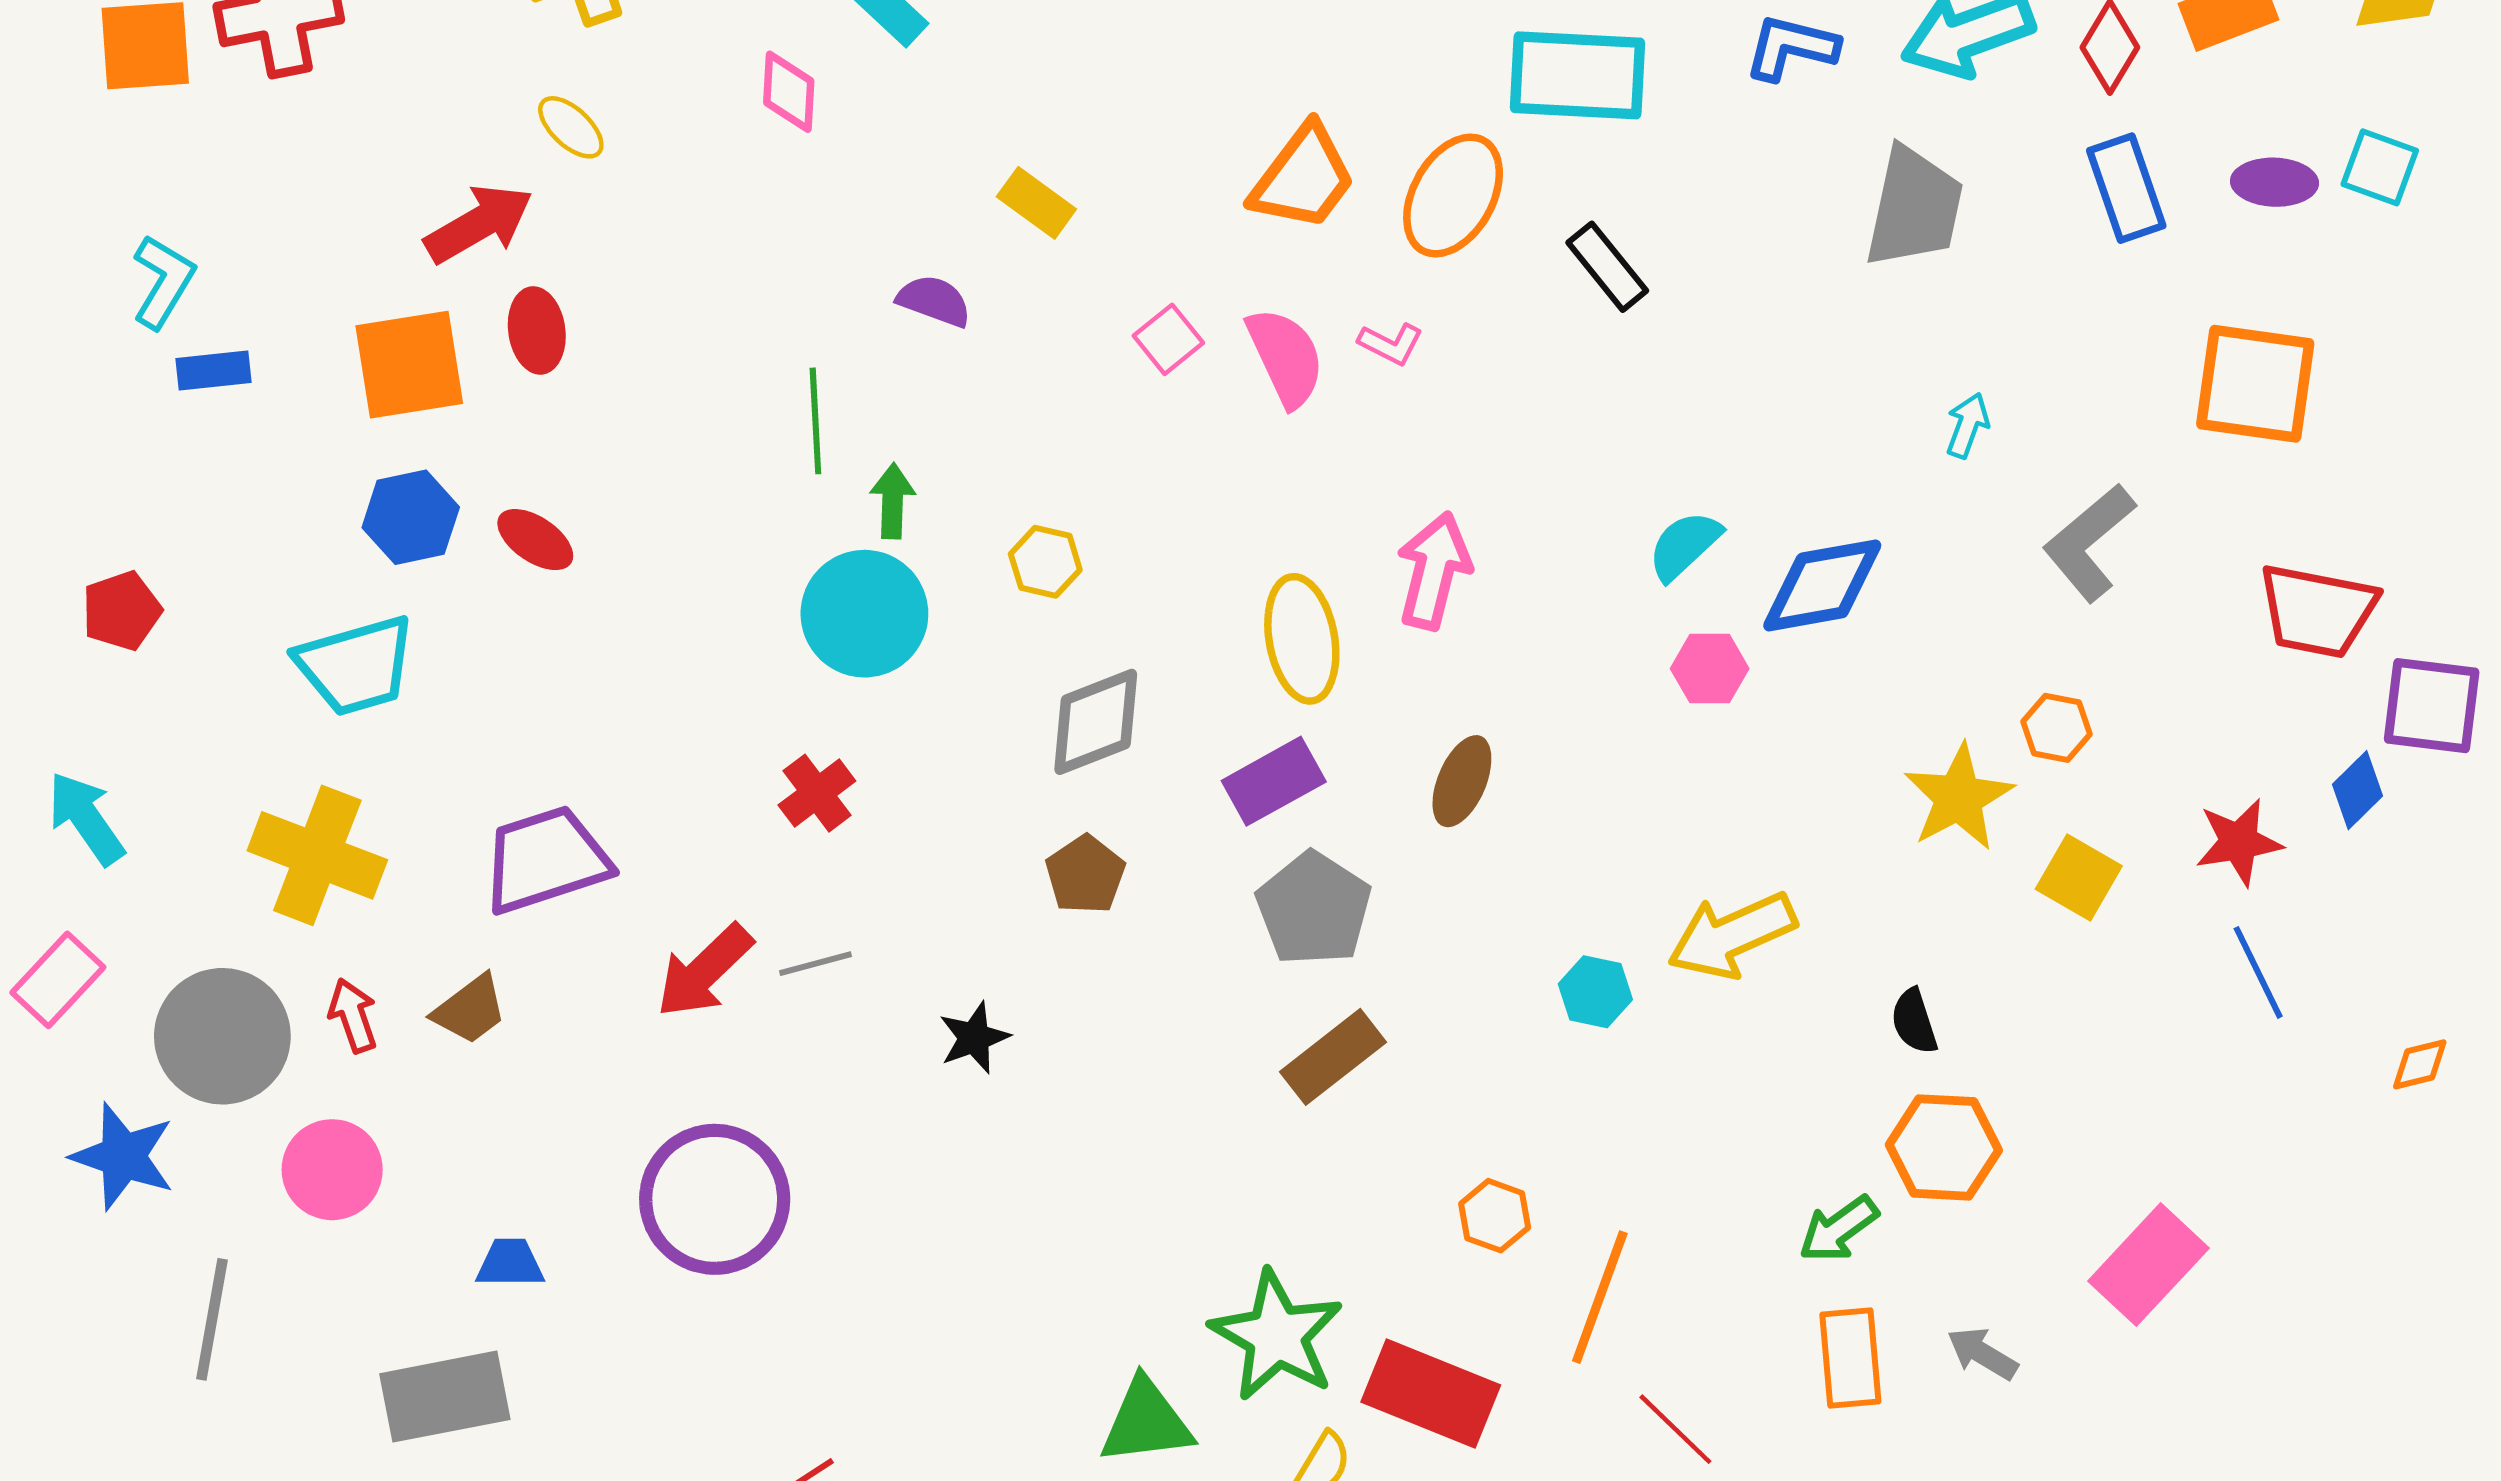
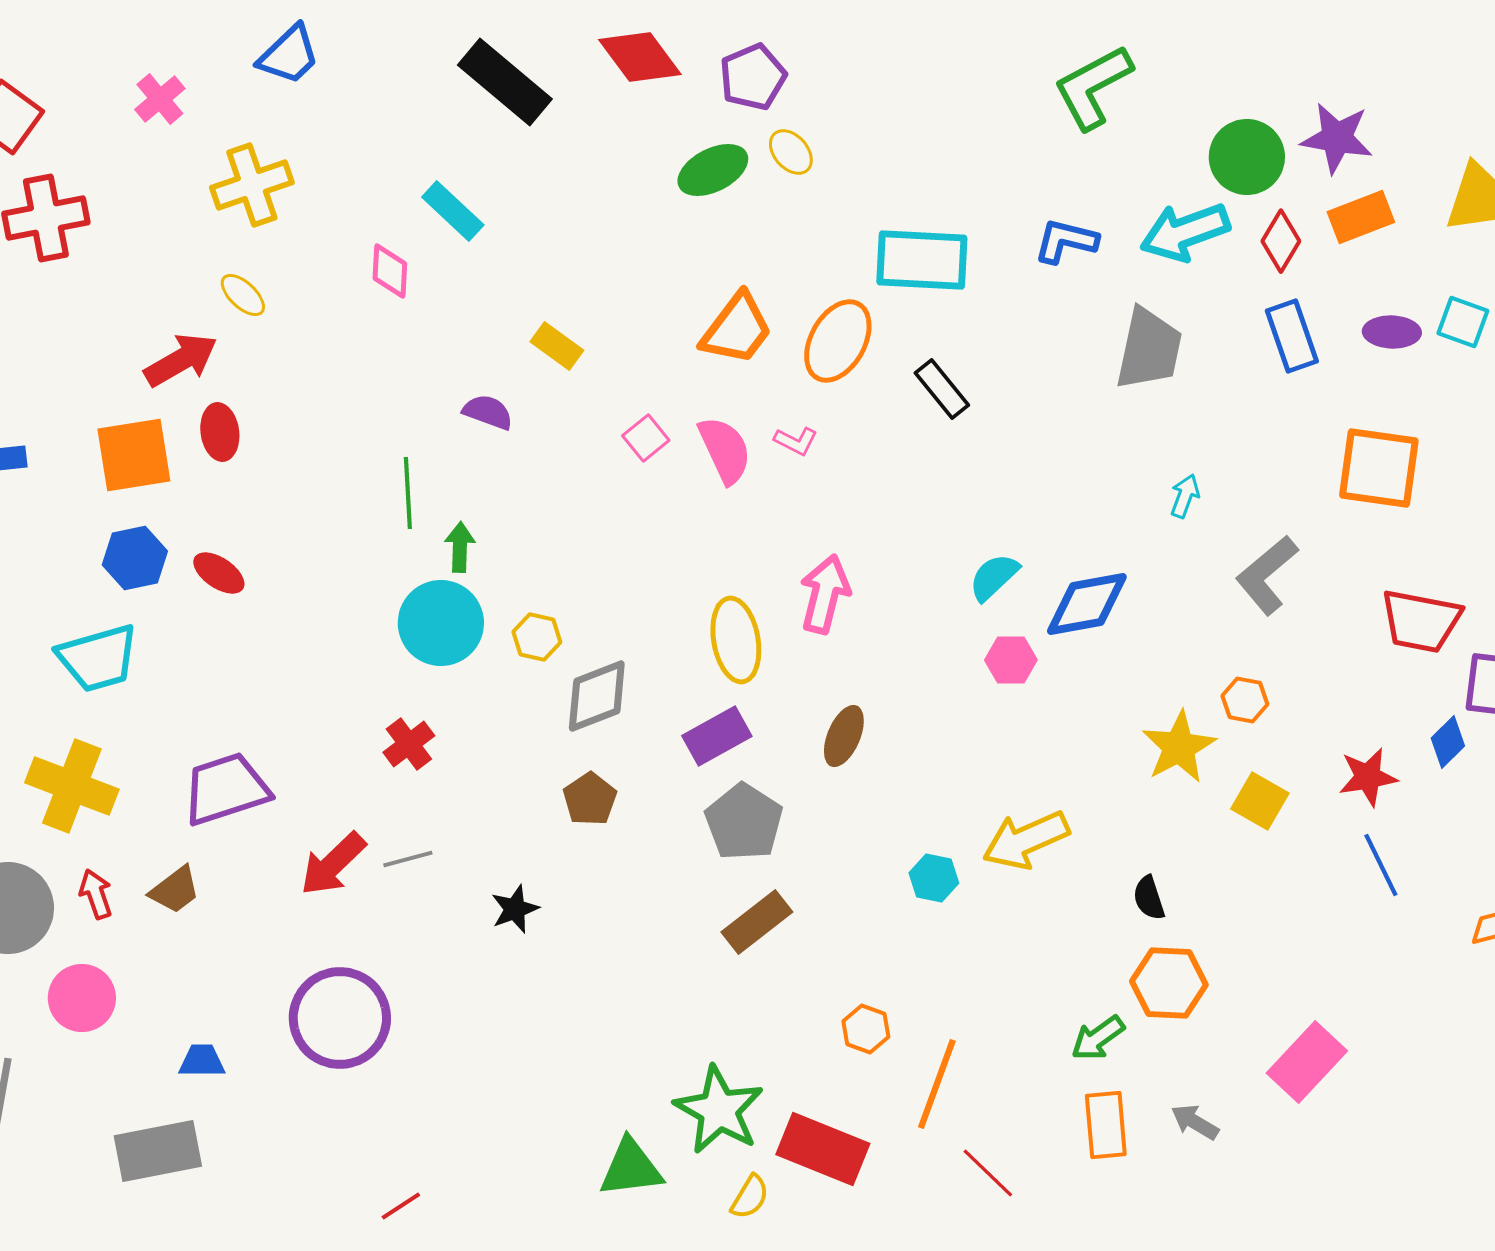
yellow hexagon: (1045, 562) -> (537, 637), moved

